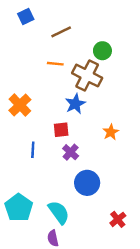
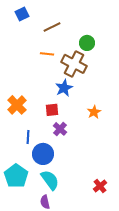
orange cross: (20, 105) -> (17, 105), moved
blue line: (33, 150) -> (28, 137), moved
blue circle: (87, 183) -> (43, 154), moved

